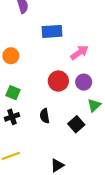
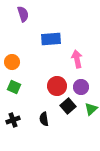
pink arrow: (79, 53) -> (77, 59), turned -66
green square: (13, 93) -> (14, 87), moved
black square: (76, 124) -> (68, 106), moved

